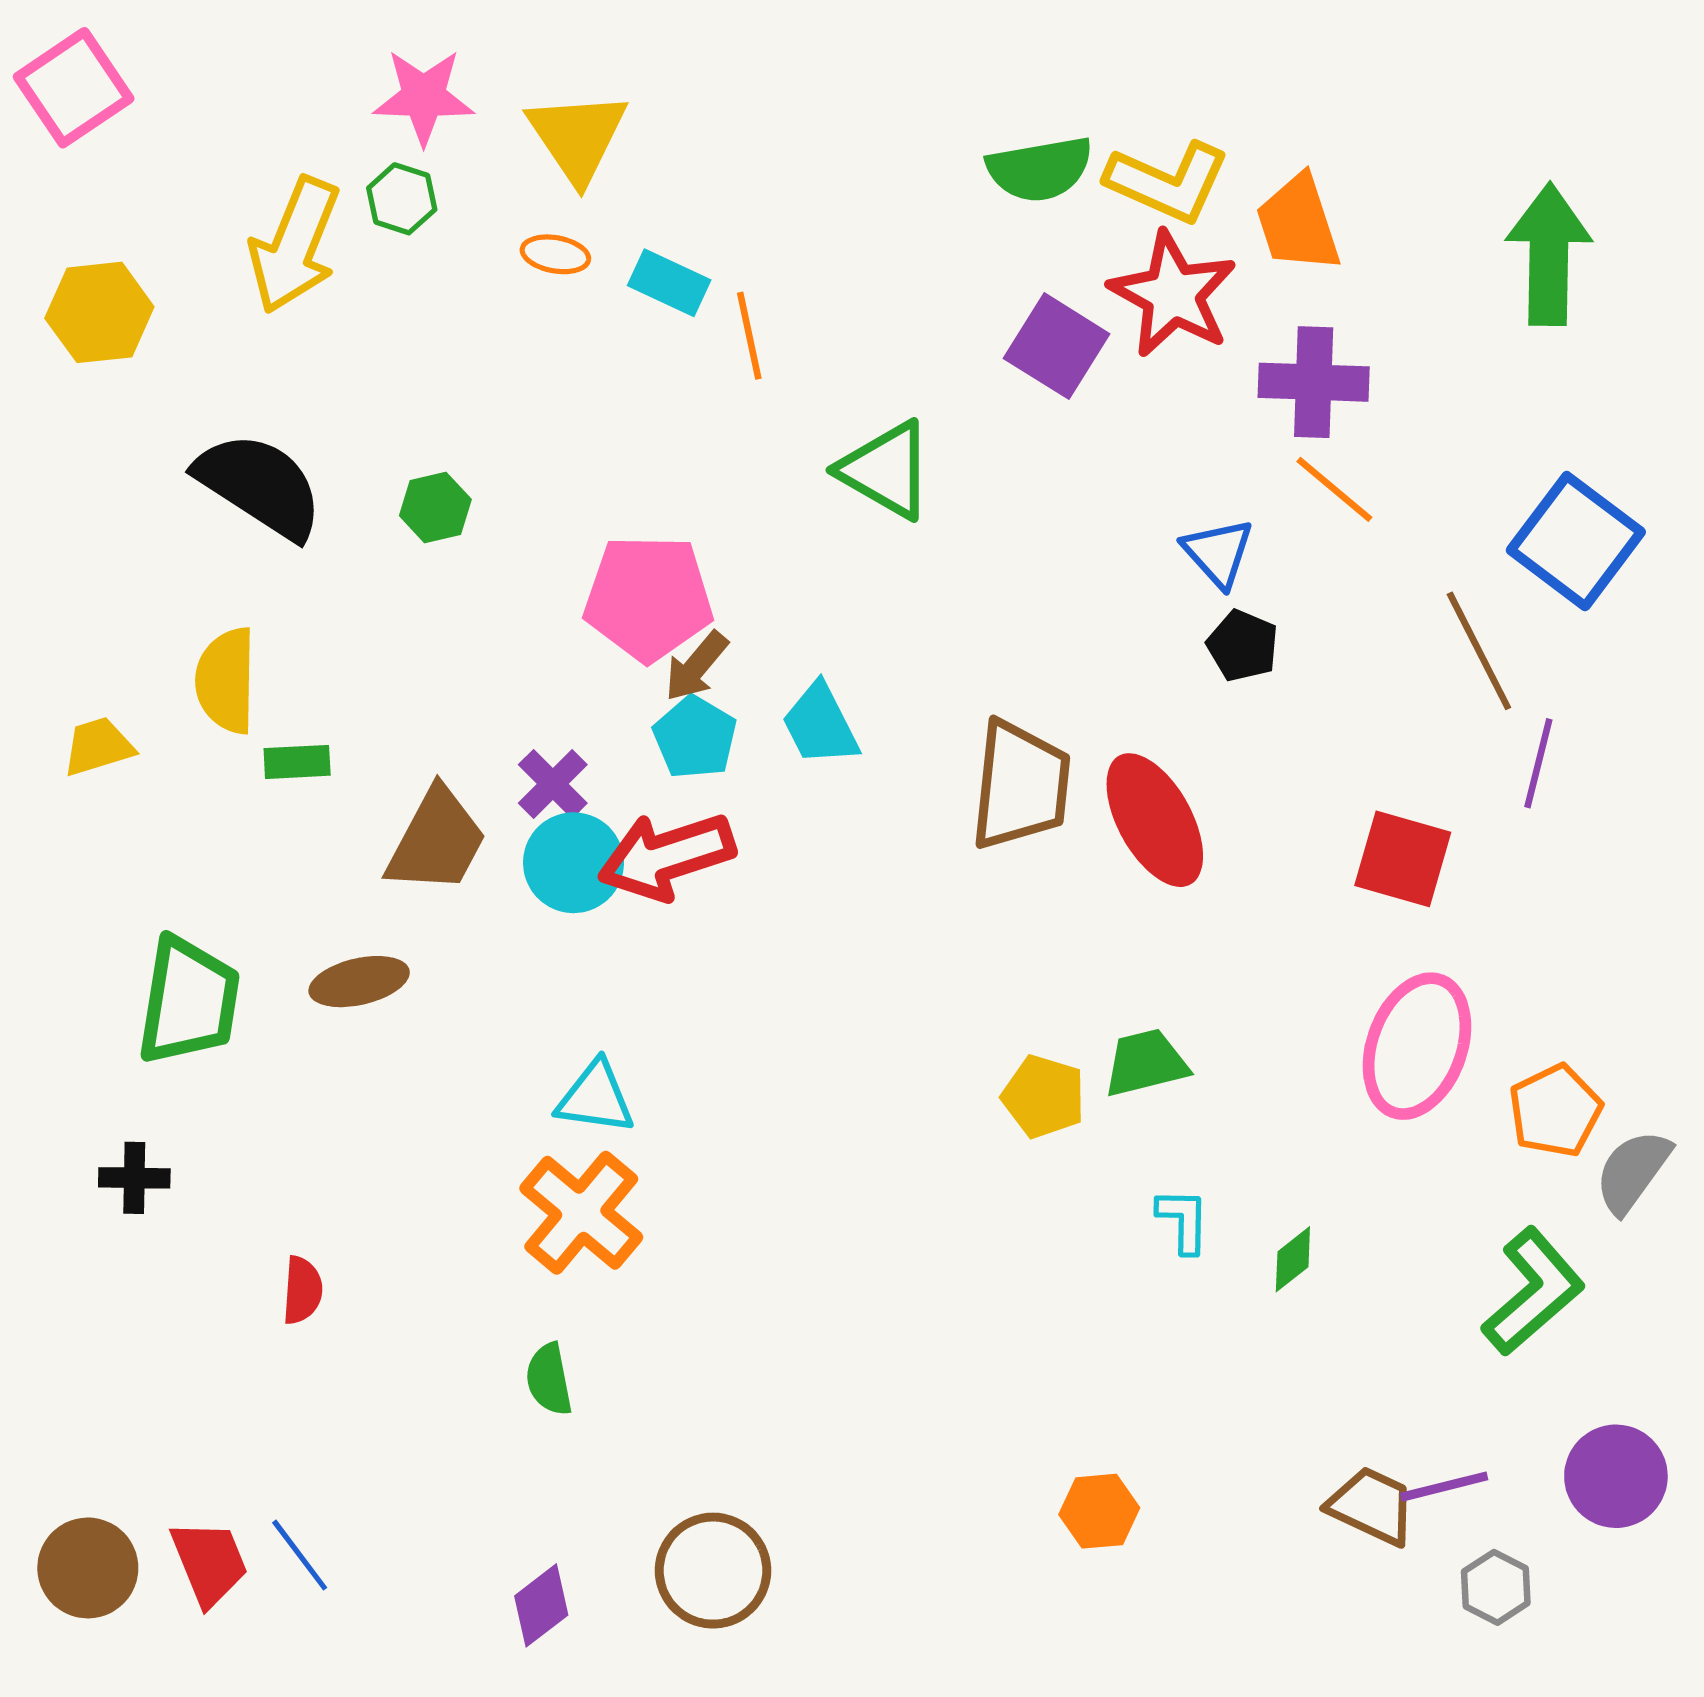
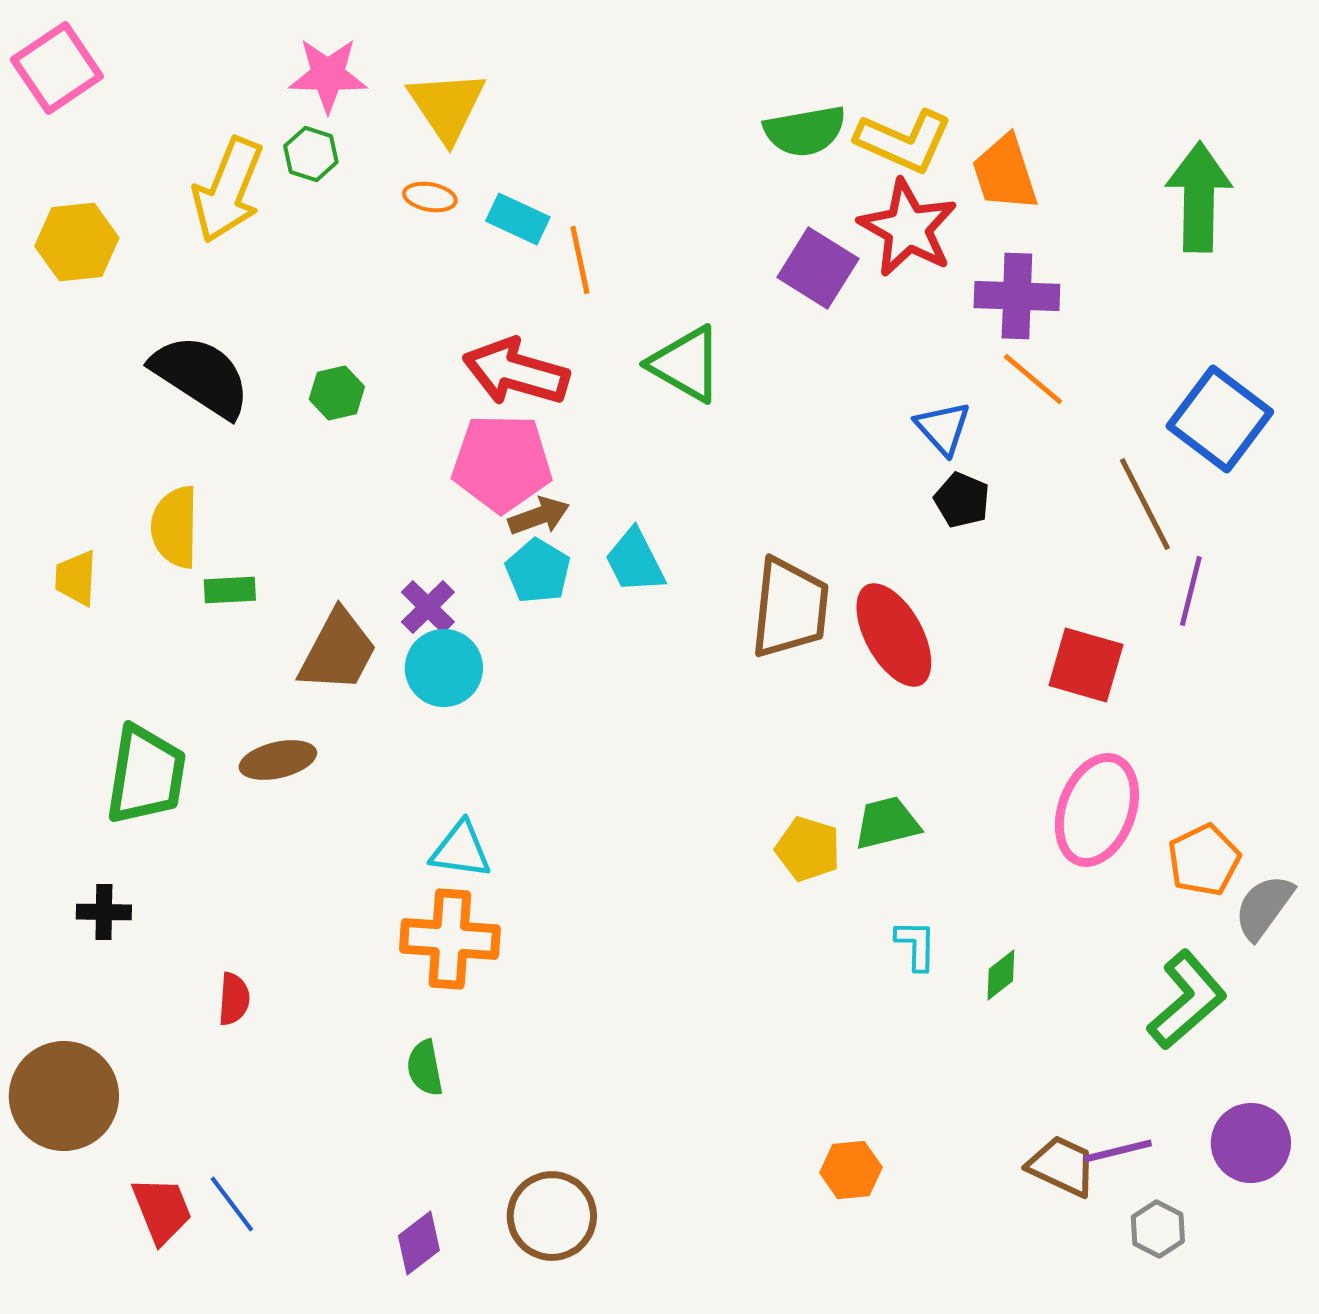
brown arrow: (696, 666) -> (539, 516), turned -150
yellow trapezoid: (98, 746) -> (76, 578), turned -70
red arrow: (667, 856) -> (516, 372), moved, turned 34
orange cross: (581, 1213) -> (450, 939), turned -36
brown circle: (88, 1568) -> (64, 1096), moved, size x1.4

